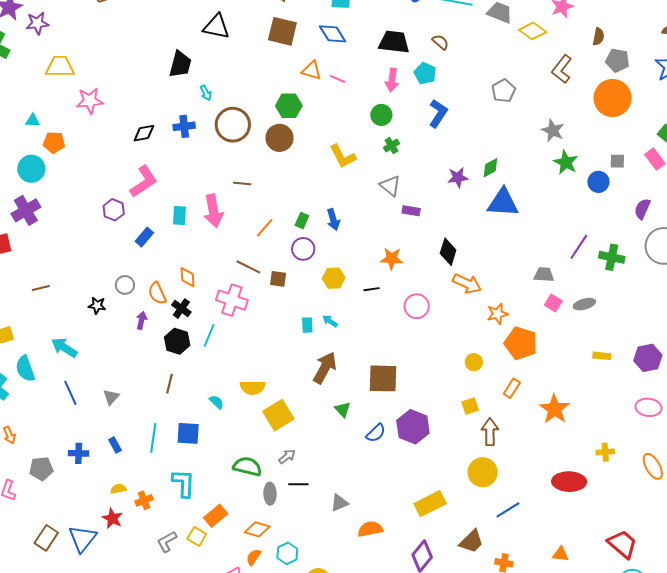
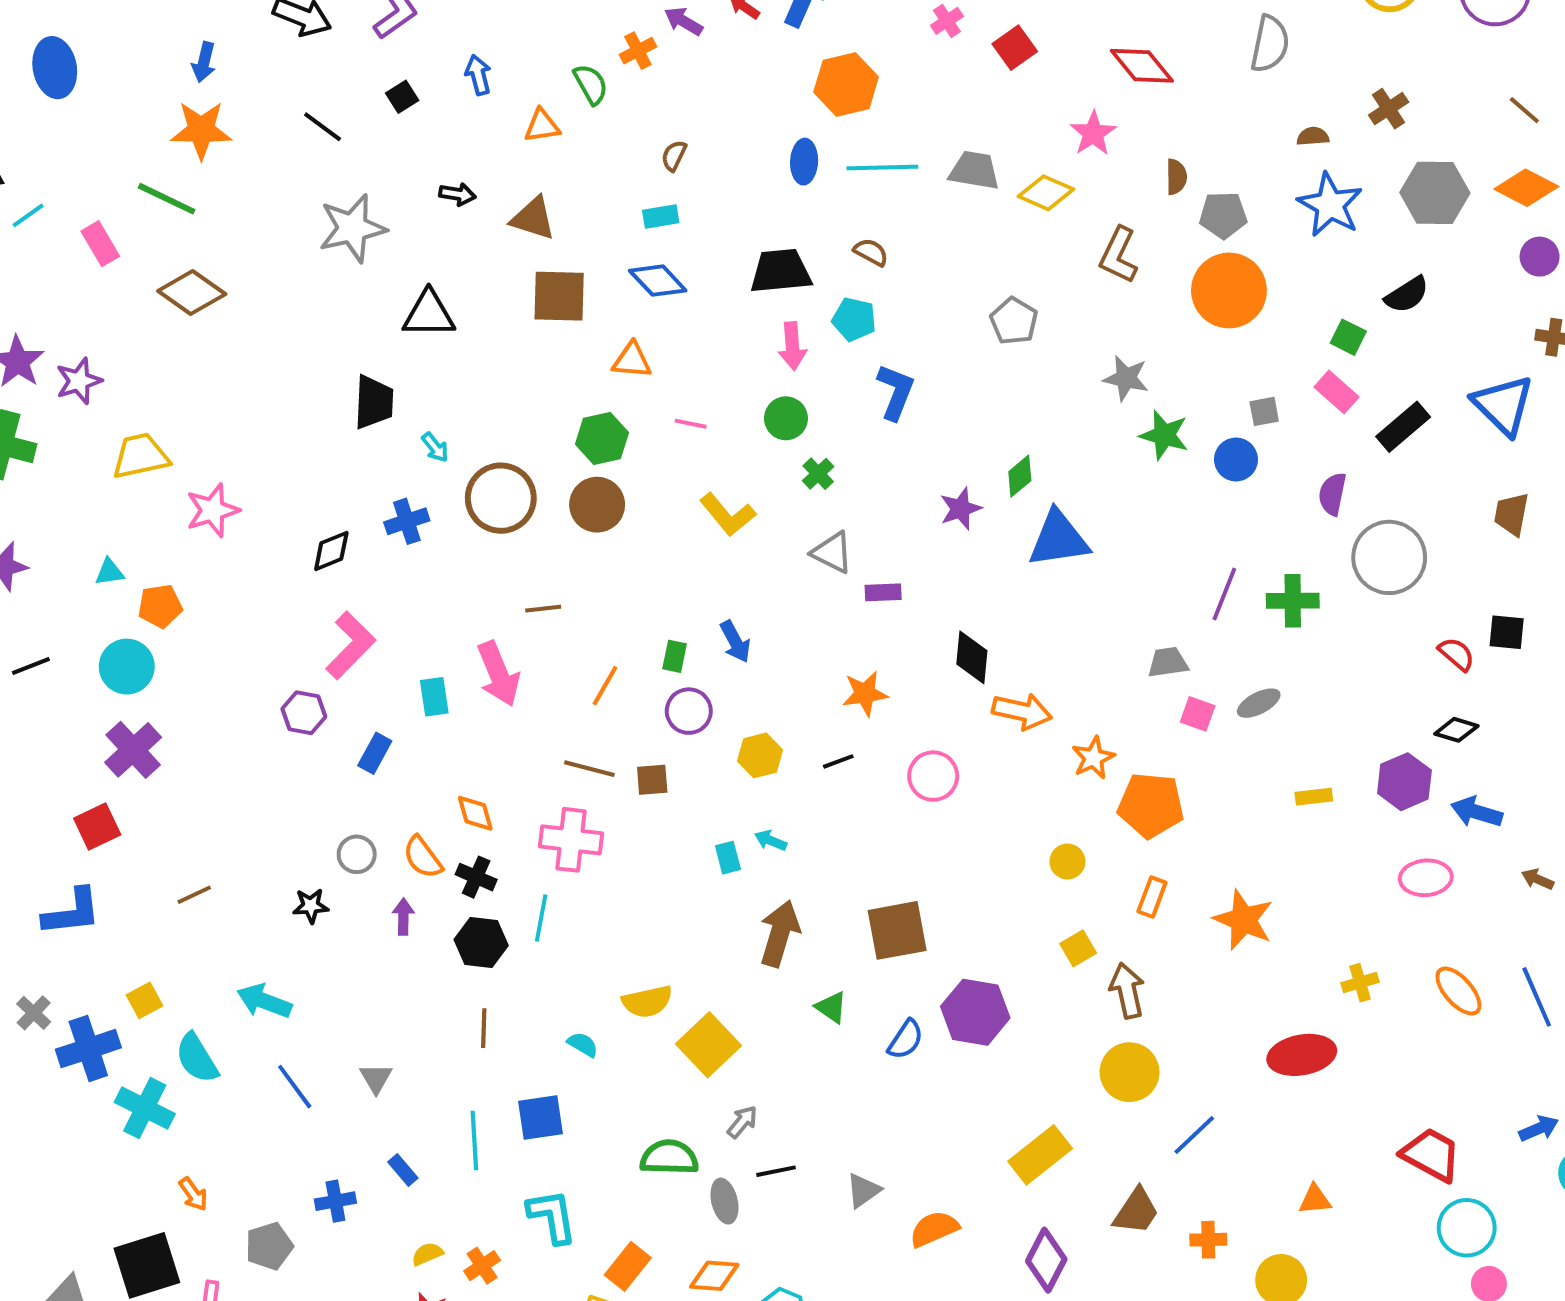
pink line: (338, 79) -> (691, 424), moved

